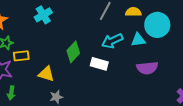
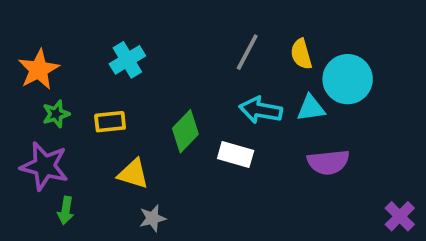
yellow semicircle: (133, 12) -> (301, 54), turned -105
cyan arrow: (112, 41) -> (261, 110), turned 35
yellow rectangle: (21, 56) -> (110, 122), moved

